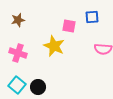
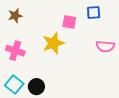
yellow star: (54, 46) -> (53, 43), turned 30

